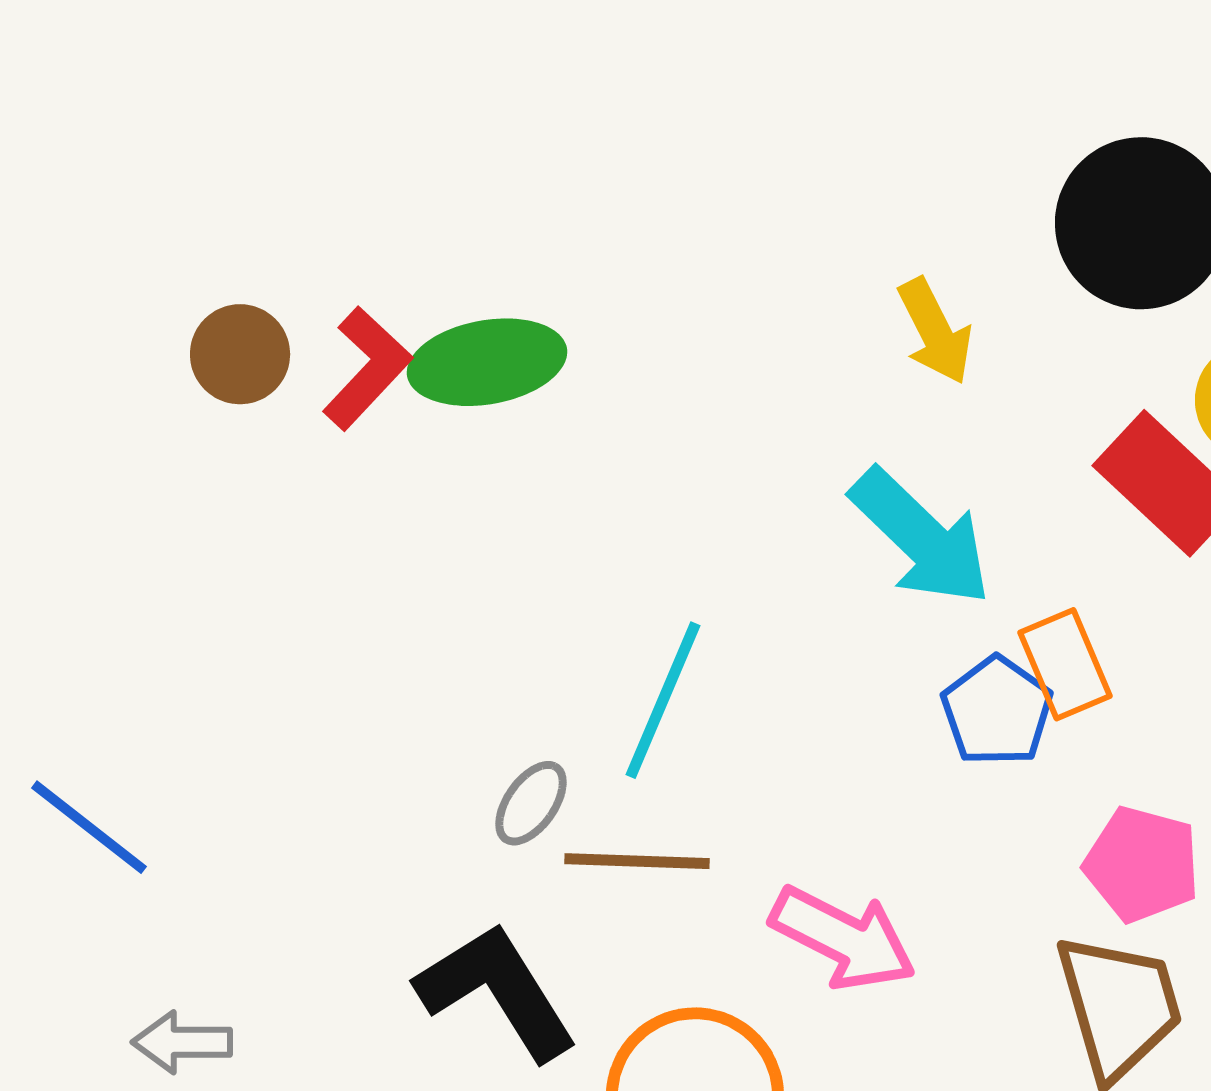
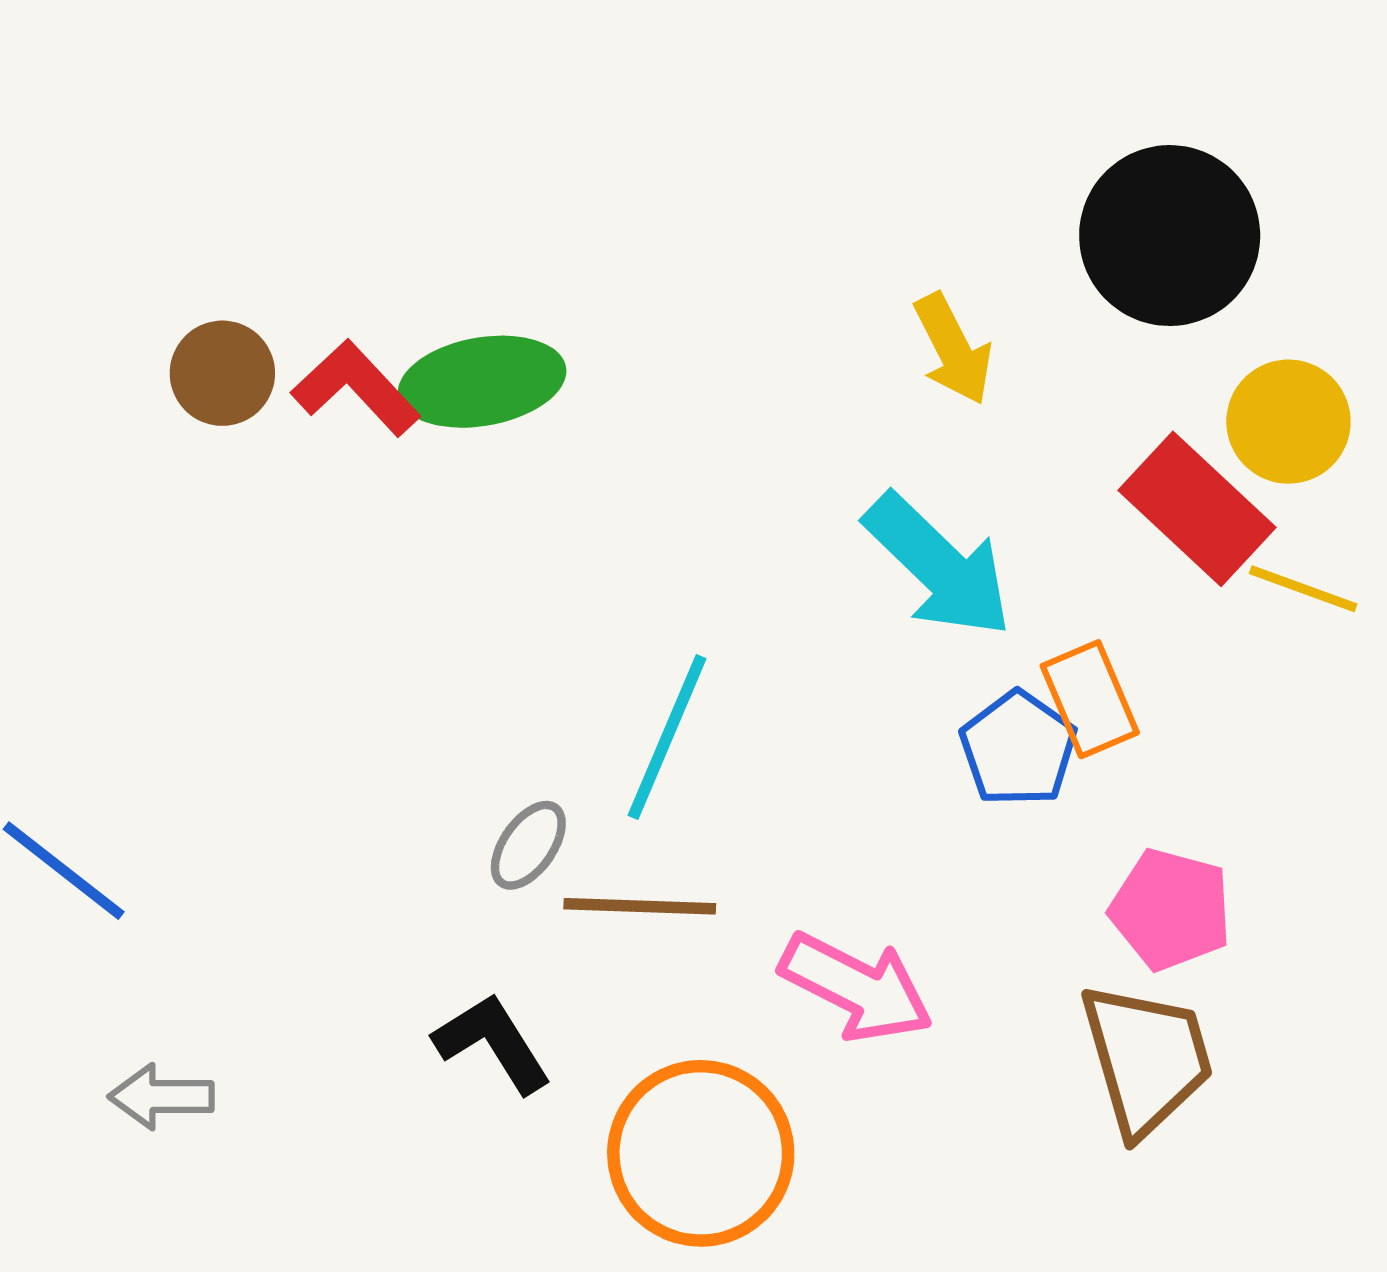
red L-shape: (367, 368) -> (356, 388), turned -86
black L-shape: (497, 991) -> (493, 1043), size x0.7

